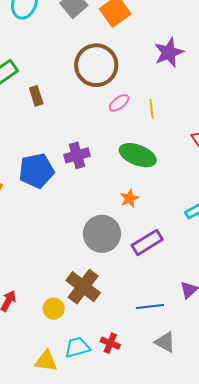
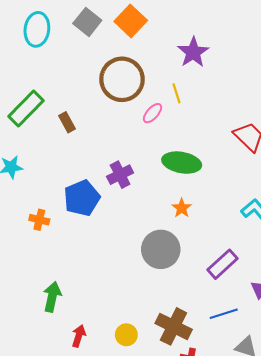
yellow line: (152, 109) -> (176, 93), moved
purple rectangle: (147, 242) -> (222, 264), moved
brown cross: (83, 287) -> (174, 326), moved

